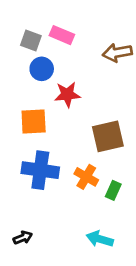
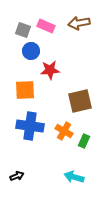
brown arrow: (117, 53) -> (79, 23), moved

